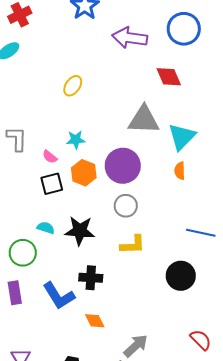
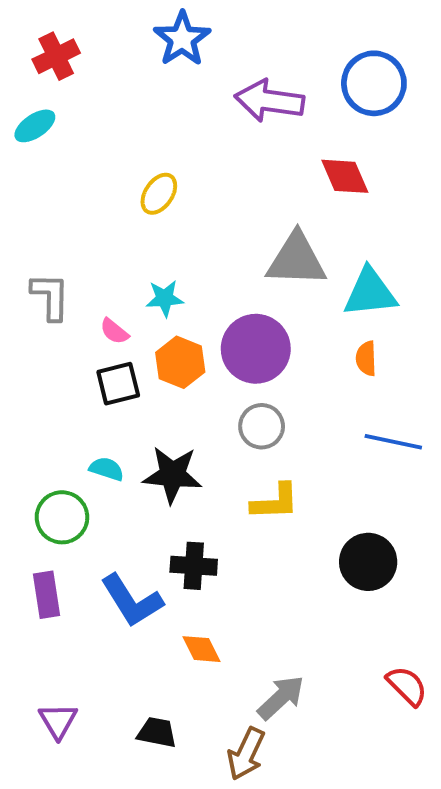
cyan triangle: (182, 137) -> (370, 293), turned 40
blue line: (201, 233) -> (393, 442), moved

